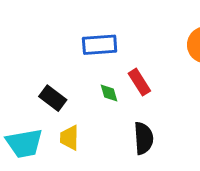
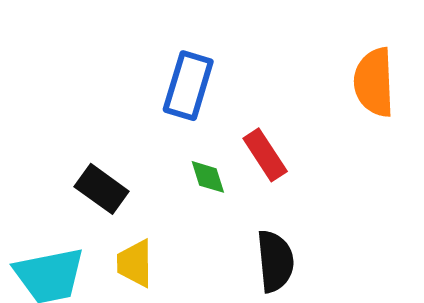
blue rectangle: (100, 45) -> (188, 86), turned -68

